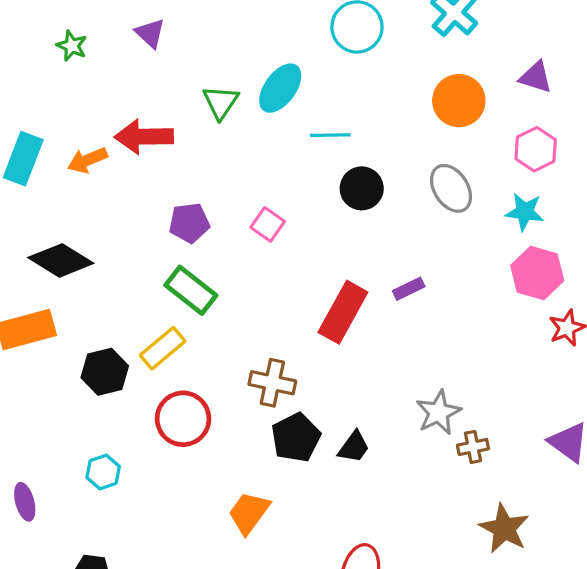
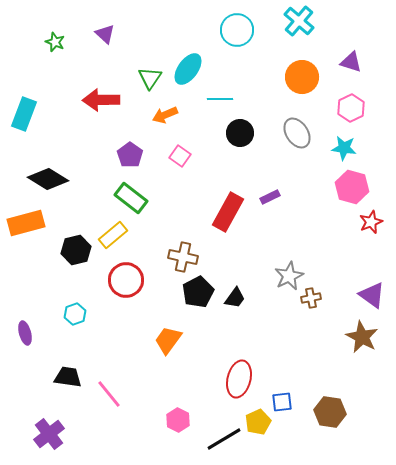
orange arrow: (87, 160) -> (165, 115), moved
purple pentagon: (189, 223) -> (130, 155), turned -30
brown star: (504, 528) -> (362, 337), moved

